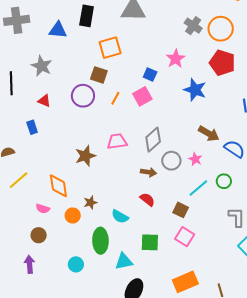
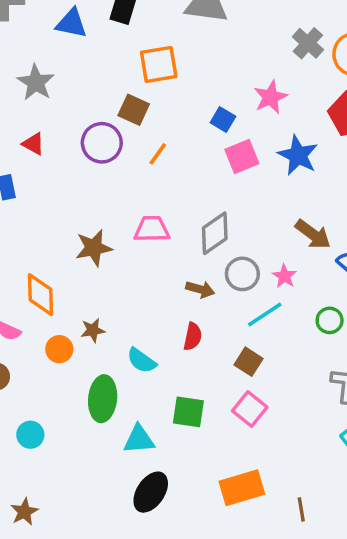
pink square: (142, 96) -> (242, 156), moved
cyan line: (198, 188) -> (265, 314), moved
red semicircle: (147, 199) -> (193, 337), turned 56
cyan circle: (76, 264) -> (30, 435), moved

